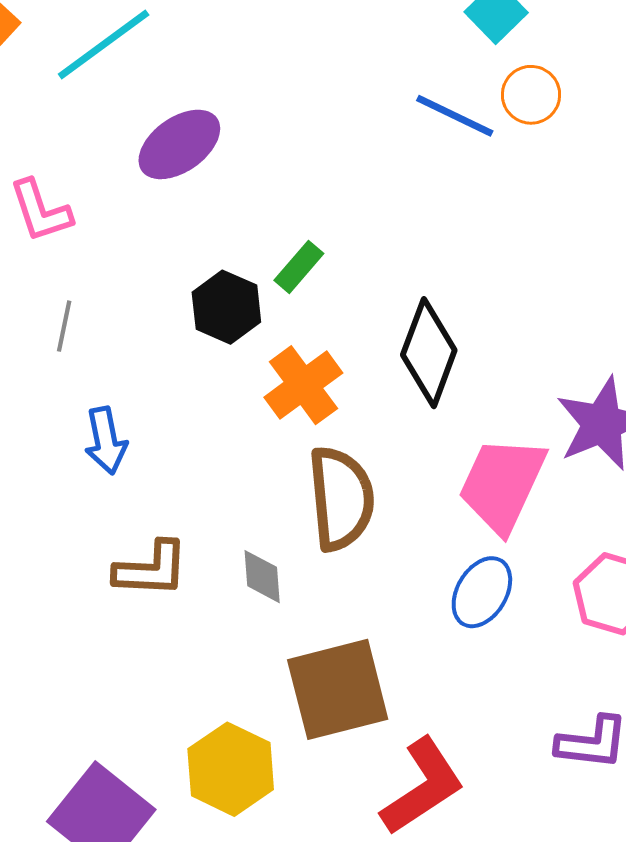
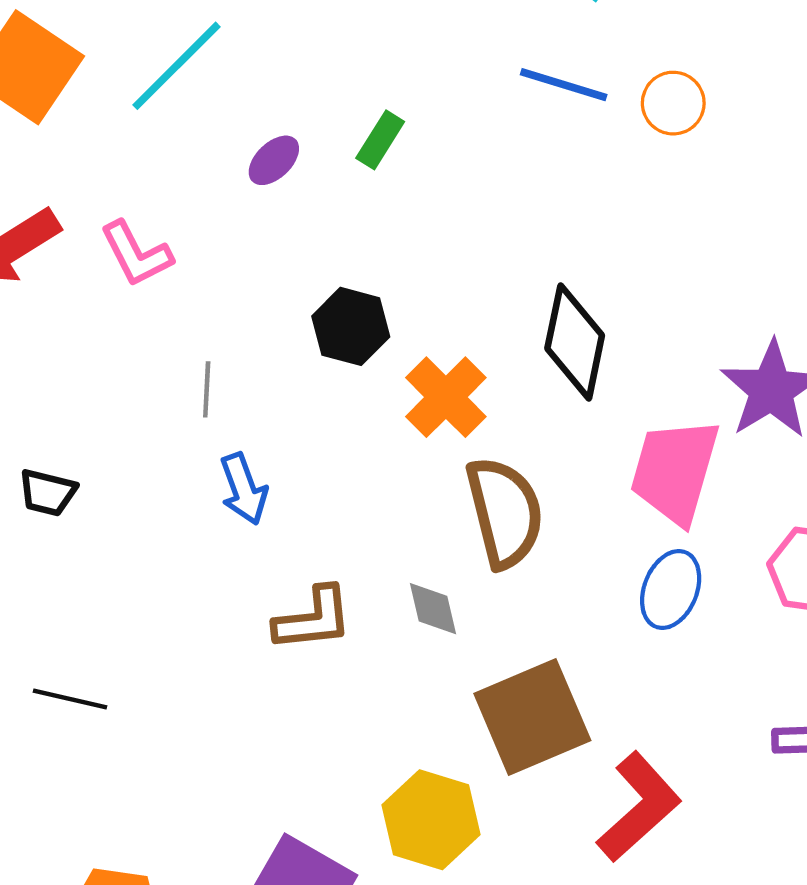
orange circle: (531, 95) -> (673, 103), moved
purple ellipse: (179, 144) -> (274, 160), size x0.6
green rectangle: (299, 267) -> (380, 140), moved
gray line: (64, 326) -> (207, 389), moved

